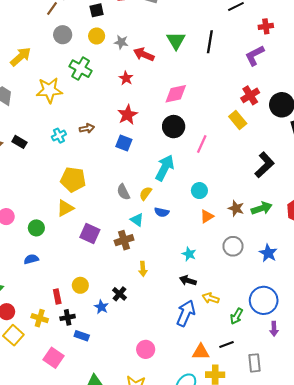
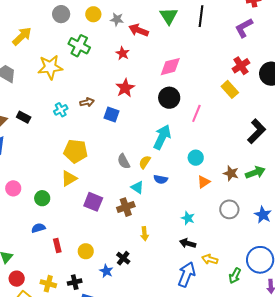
blue square: (124, 143) -> (112, 114), moved
red rectangle: (57, 296) -> (57, 246), moved

